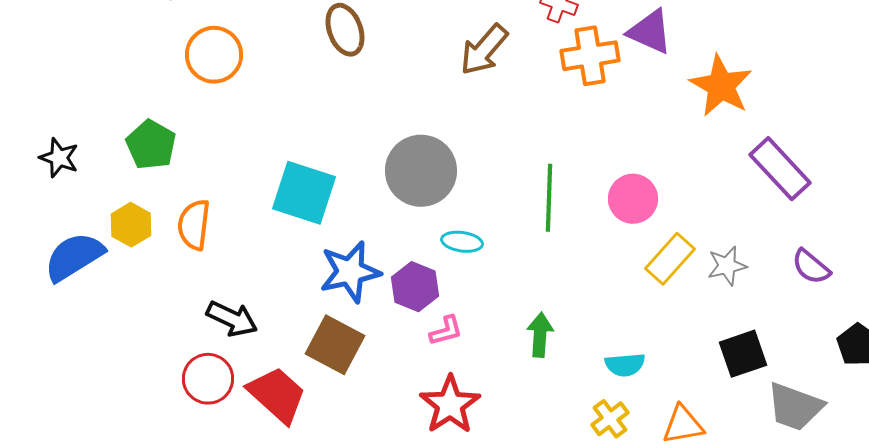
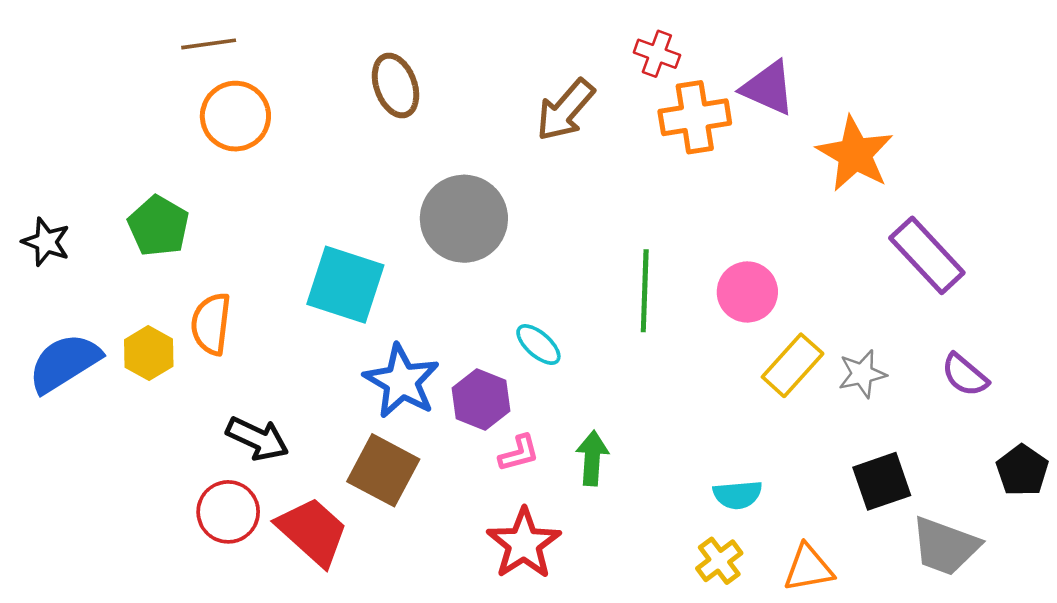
gray circle: (421, 171) -> (464, 219), moved
yellow hexagon: (131, 225) -> (149, 353), moved
cyan ellipse: (462, 242) -> (538, 345), turned 33
blue star: (350, 272) -> (402, 381), turned -30
green arrow: (540, 335) -> (592, 458), moved

